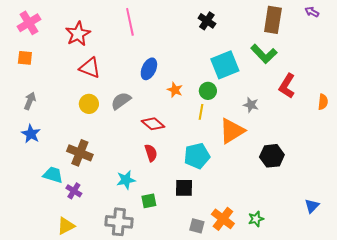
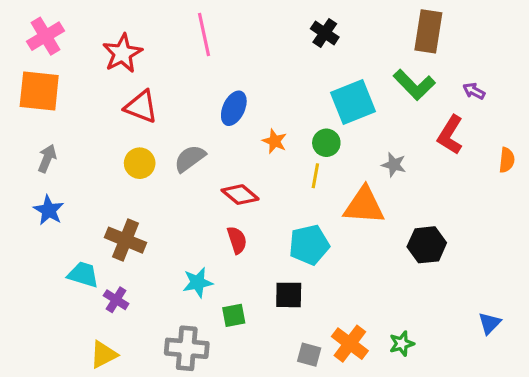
purple arrow: (312, 12) -> (474, 91), moved
orange square: (25, 58) -> (39, 91), size x1.8
orange triangle: (232, 131) -> (364, 206), turned 36

